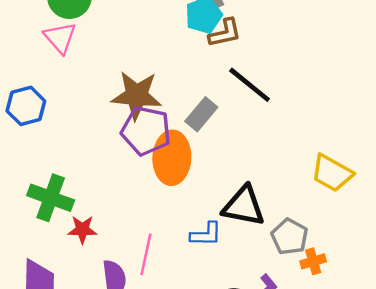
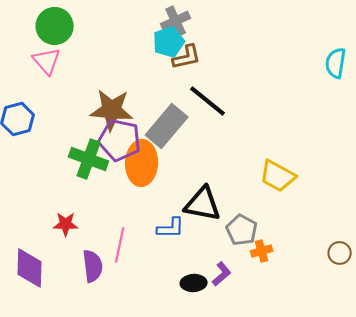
gray rectangle: (201, 114) -> (167, 126), size x1.5
green cross: (51, 198) -> (89, 159), moved

